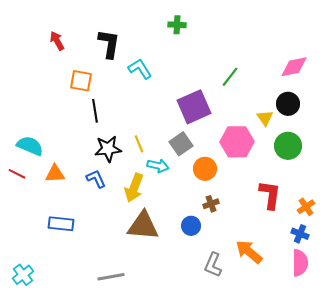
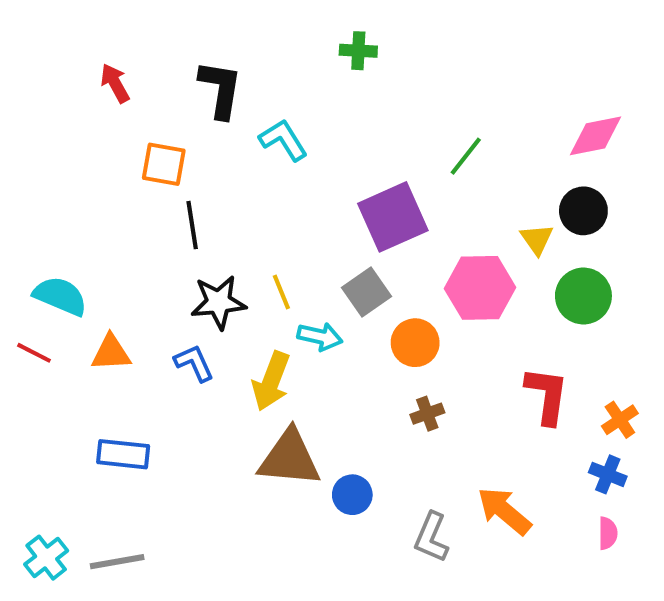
blue circle: (191, 226) -> (352, 495), moved
pink semicircle: (300, 263) -> (608, 533), size x0.6
gray line: (111, 277) -> (117, 562), moved

